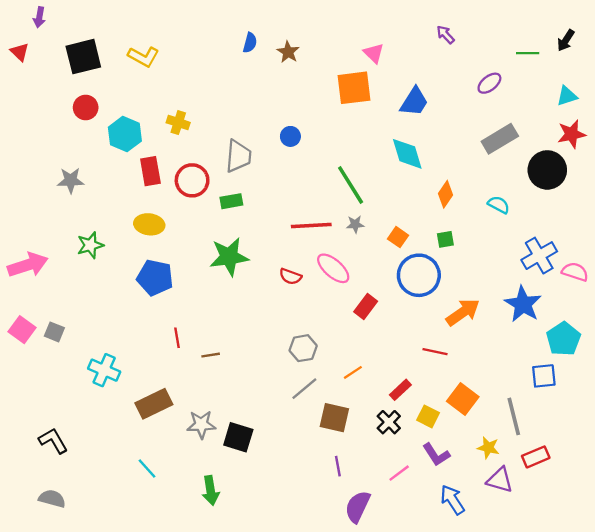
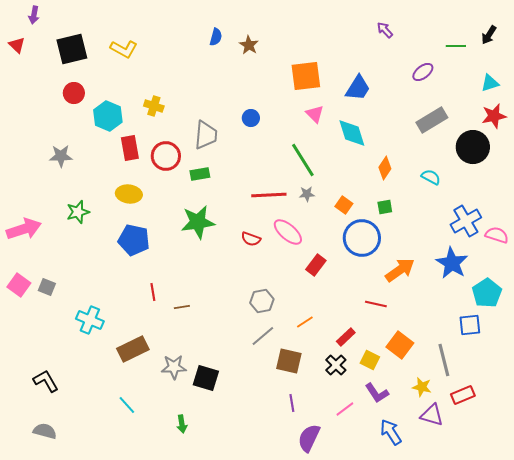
pink triangle: (374, 53) -> (315, 114), moved
green arrow: (211, 490) -> (182, 424), size x0.7

